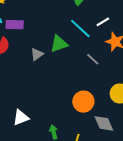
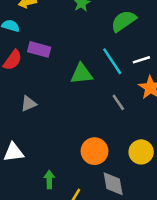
purple rectangle: (15, 25) -> (39, 49), moved
gray triangle: (37, 54) -> (29, 104), moved

